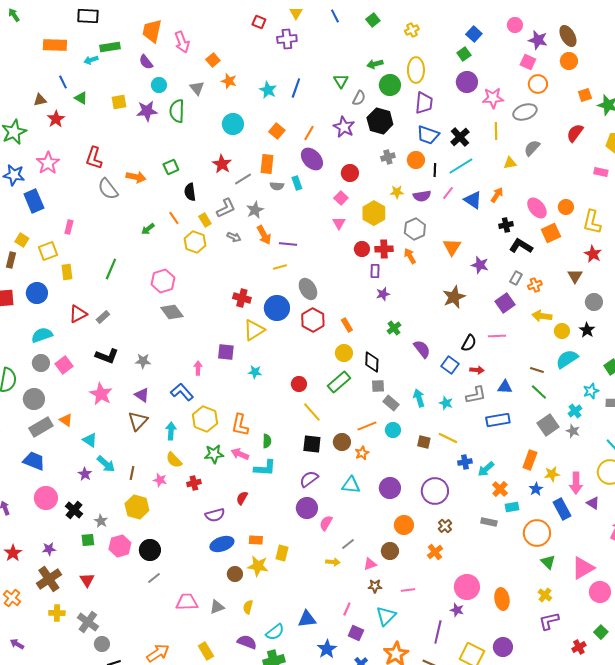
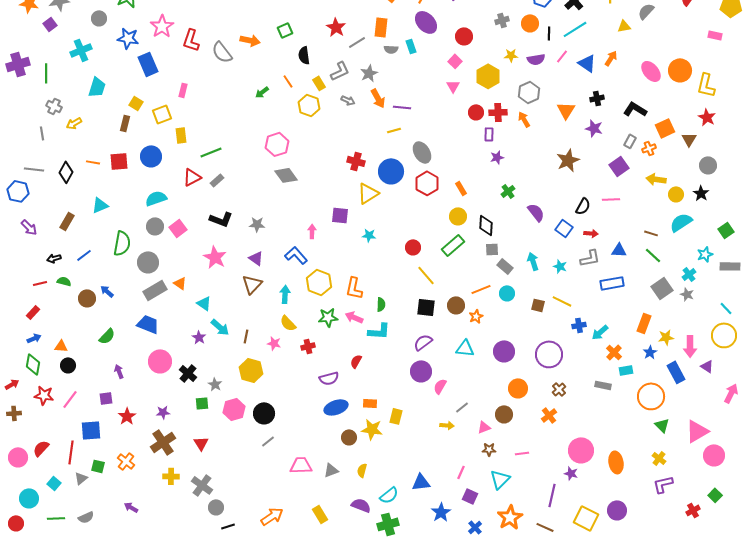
red L-shape: (94, 158) -> (191, 40), moved
orange circle: (566, 207) -> (680, 70), size x1.5
black cross: (506, 225) -> (597, 98), moved
orange square: (551, 233) -> (665, 128), moved
green line: (111, 269) -> (211, 152), moved, turned 45

